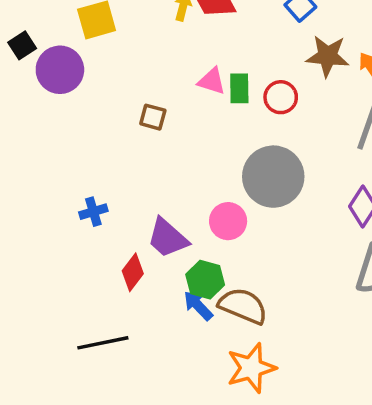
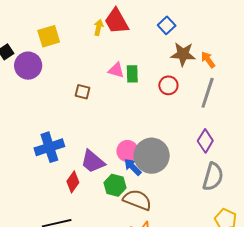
red circle: (281, 97) -> (168, 85), moved
gray circle: (273, 177) -> (152, 156), moved
blue cross: (93, 212) -> (49, 147), size x1.8
blue arrow: (198, 306) -> (133, 167), moved

